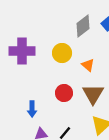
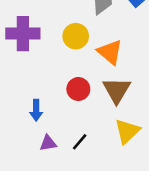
orange triangle: (88, 65) -> (110, 52), size x1.5

